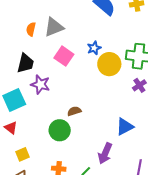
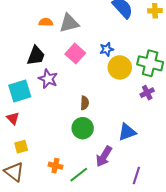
orange semicircle: (31, 29) -> (46, 22), turned 72
brown semicircle: (74, 111) -> (85, 103), moved, turned 104
green circle: (60, 130) -> (83, 128), moved

